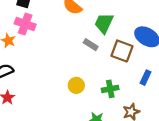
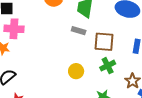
brown square: (122, 51) -> (104, 42), moved

